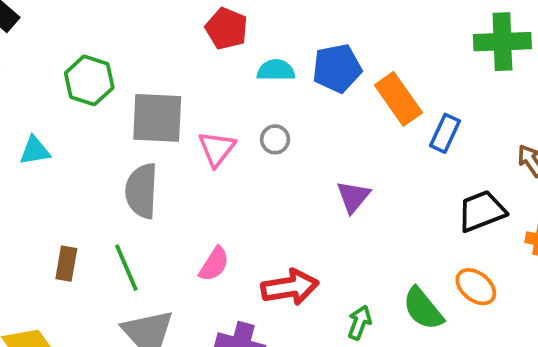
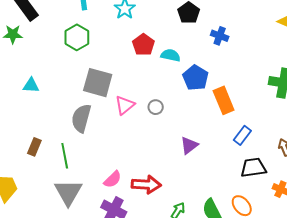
blue pentagon: (337, 68) -> (196, 78), turned 30
cyan semicircle: (276, 70) -> (171, 55), moved
green hexagon: (89, 80) -> (77, 37), moved
blue rectangle: (445, 133) -> (242, 135), moved
pink semicircle: (214, 264) -> (113, 179), moved

